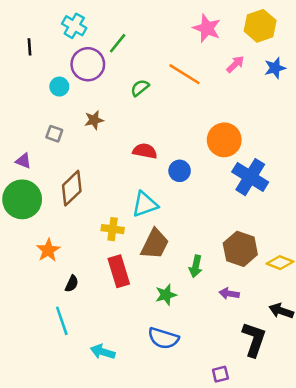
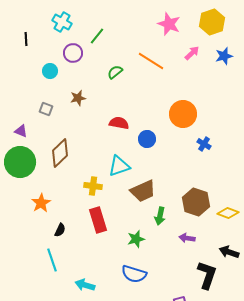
purple circle: (88, 64) -> (73, 53), size x0.7
blue cross: (250, 177) -> (204, 144), size x0.5
brown trapezoid: (155, 244) -> (143, 191), moved, turned 40

